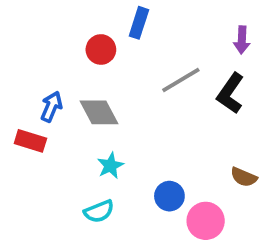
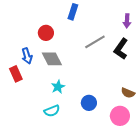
red circle: (101, 49) -> (46, 33), moved
blue arrow: (51, 107) -> (27, 56), turned 140
red rectangle: (30, 141) -> (16, 74), turned 49
pink circle: (206, 221) -> (120, 116), moved

